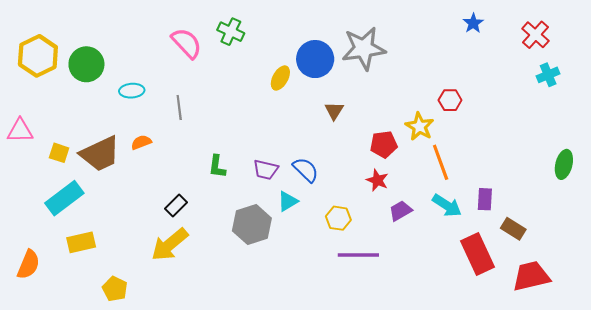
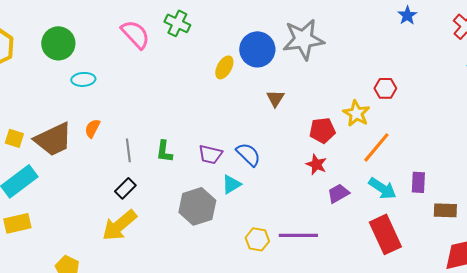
green circle: (86, 64) -> (58, 43), moved
gray line: (179, 108) -> (128, 150), moved
orange semicircle: (141, 142) -> (92, 128), turned -42
orange line: (441, 162) -> (376, 147), turned 60
yellow hexagon: (338, 218) -> (257, 239), moved
brown rectangle: (513, 229) -> (445, 210), turned -30
yellow rectangle: (81, 242) -> (17, 223), moved
red rectangle: (477, 254) -> (385, 234), moved

